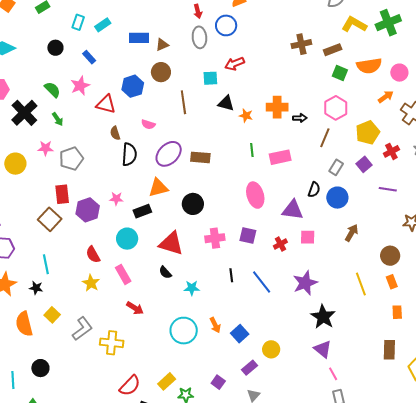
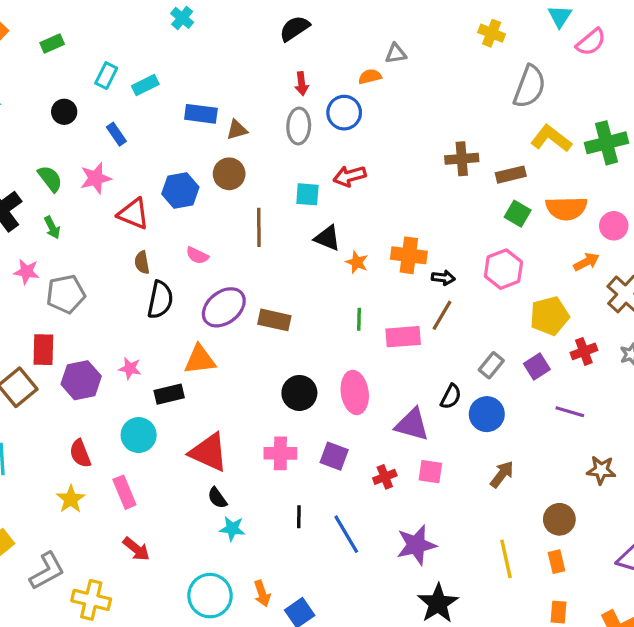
brown line: (325, 138) -> (442, 315), moved
black circle: (193, 204) -> (299, 393), moved
black semicircle: (165, 273) -> (217, 498), moved

